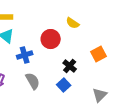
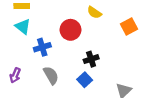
orange square: (99, 54) -> (129, 27), moved
black cross: (70, 66) -> (91, 59), turned 32

